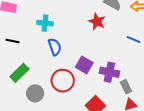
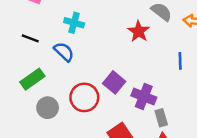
blue line: (134, 39) -> (180, 61), turned 56
blue semicircle: (55, 47) -> (64, 52), moved, turned -36

